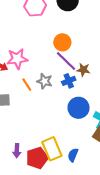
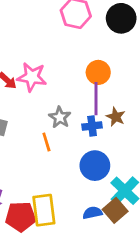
purple line: (66, 61) -> (96, 99), turned 30
orange line: (27, 85) -> (46, 142), moved
blue semicircle: (73, 155) -> (92, 213), moved, turned 40

